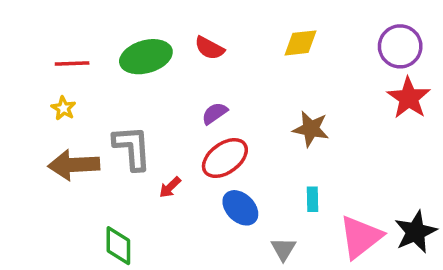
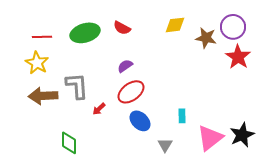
yellow star: (63, 108) -> (37, 63), size x1.6
brown star: (311, 129) -> (206, 38), moved

